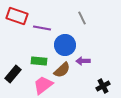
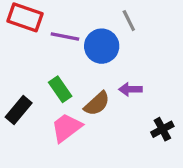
blue circle: (65, 45) -> (102, 46), moved
green rectangle: (39, 61) -> (60, 89), turned 49

